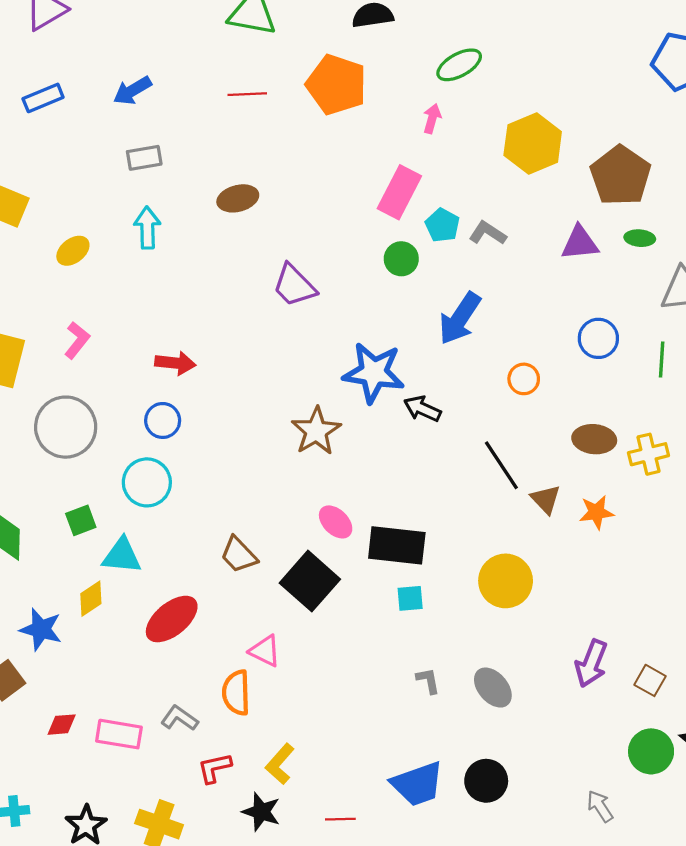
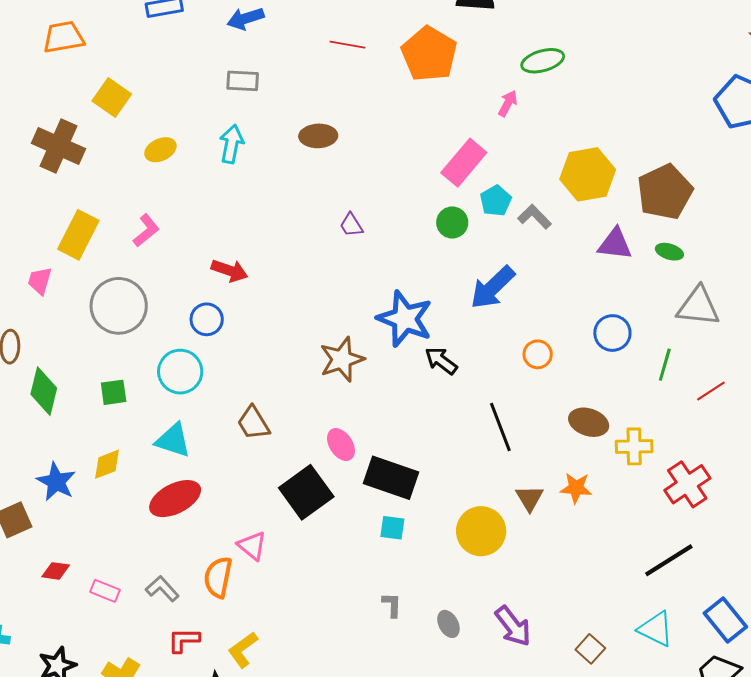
yellow hexagon: (533, 143) -> (588, 174), moved
purple trapezoid: (294, 286) -> (351, 225), size x0.6
brown triangle: (546, 499) -> (530, 498), moved
brown trapezoid: (239, 555) -> (253, 423), moved
cyan triangle: (122, 556) -> (173, 440), moved
purple arrow: (591, 663) -> (513, 626), moved, turned -72
gray ellipse: (493, 688) -> (448, 624), size x0.7
pink rectangle: (119, 734) -> (105, 591), size x0.7

